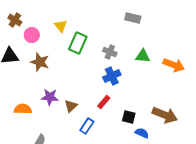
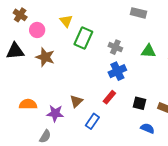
purple star: (50, 97) -> (55, 113), moved
black square: (129, 117) -> (139, 103), moved

